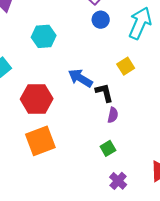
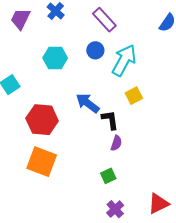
blue circle: (101, 20) -> (95, 50), moved
cyan arrow: (140, 23) -> (124, 60), moved
orange square: (40, 141) -> (42, 162), turned 36

